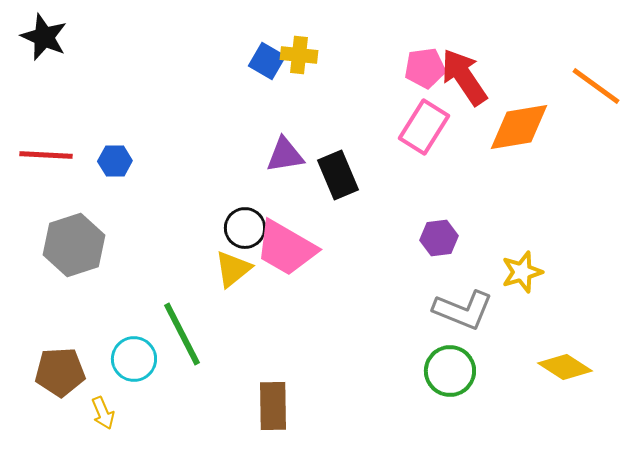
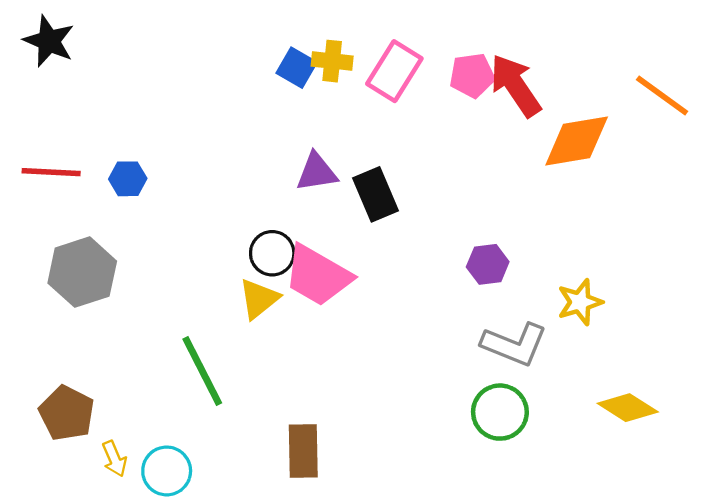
pink rectangle: (424, 127) -> (394, 71), moved
cyan circle: (134, 359) -> (167, 471), moved
brown pentagon: (60, 372) -> (67, 413), turned 30

